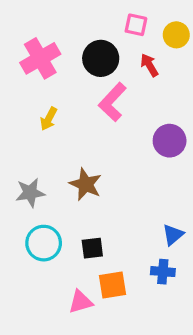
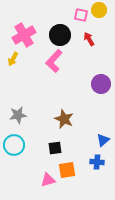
yellow circle: (176, 35) -> (99, 10), moved
pink L-shape: (112, 102) -> (54, 61), moved
yellow arrow: (49, 119) -> (13, 59), moved
brown star: (86, 184) -> (64, 119), moved
cyan circle: (44, 243) -> (14, 145), moved

